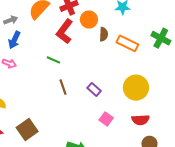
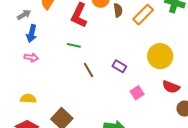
orange rectangle: (127, 43) -> (143, 15), turned -60
pink square: (106, 119) -> (137, 93), turned 32
red semicircle: (140, 120) -> (171, 87), turned 36

